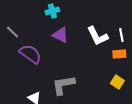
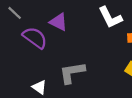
purple triangle: (60, 35) -> (59, 22), moved

